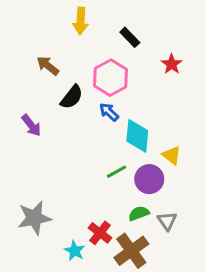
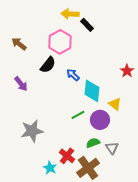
yellow arrow: (81, 21) -> (70, 14), moved, turned 90
red star: (172, 64) -> (127, 71), moved
brown arrow: (48, 66) -> (19, 44), moved
pink hexagon: (110, 78) -> (60, 42), moved
gray star: (34, 218) -> (32, 131), moved

